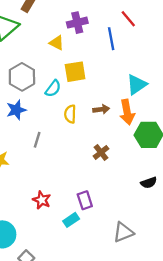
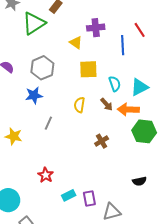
cyan semicircle: (53, 88) -> (115, 84), moved, turned -63
brown arrow: (101, 109) -> (107, 104), turned 48
orange arrow: (127, 112) -> (128, 109), turned 95
black semicircle: (149, 183) -> (139, 181), moved
purple rectangle: (85, 200) -> (89, 199), moved

